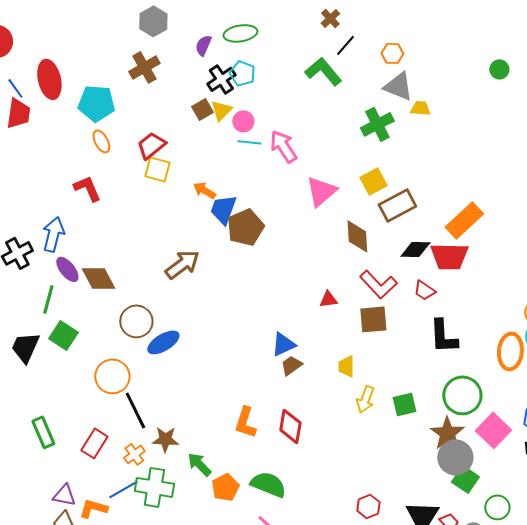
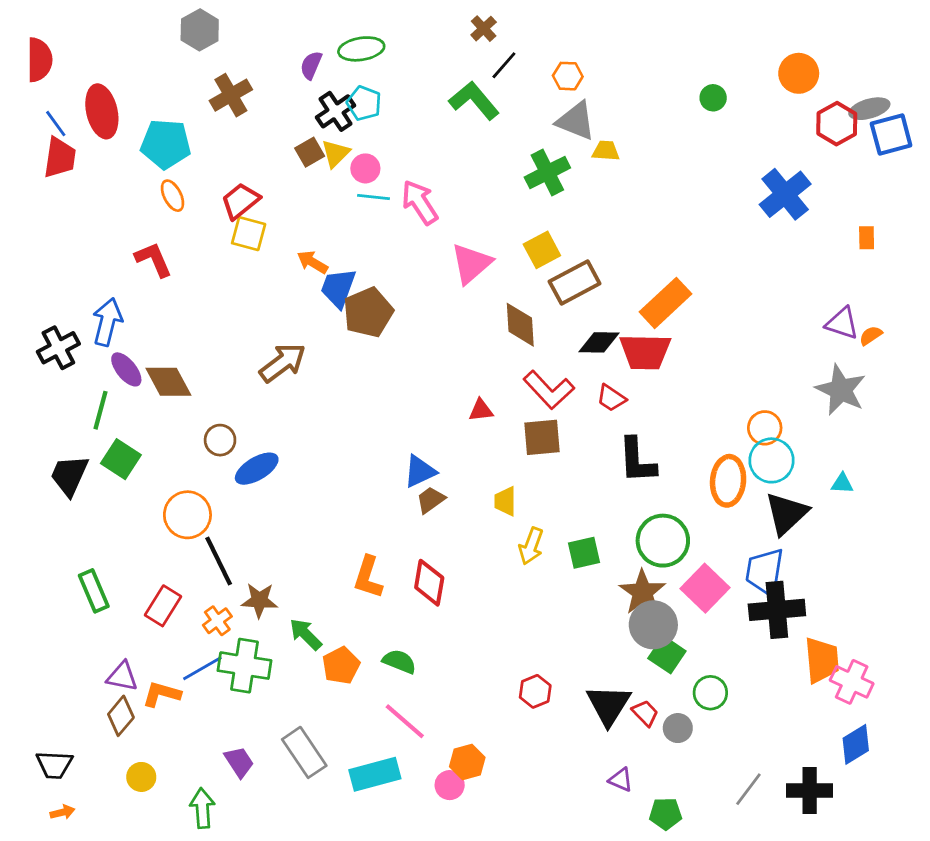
gray hexagon: (153, 21) -> (200, 30), moved
brown circle: (136, 321) -> (220, 440), size x0.7
green semicircle: (268, 484) -> (399, 661), size x0.7

